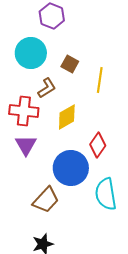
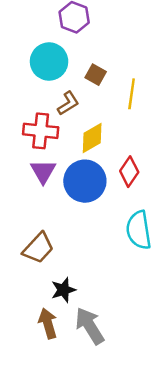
blue circle: (71, 168) -> (85, 181), moved
brown trapezoid: (46, 200) -> (38, 248), moved

